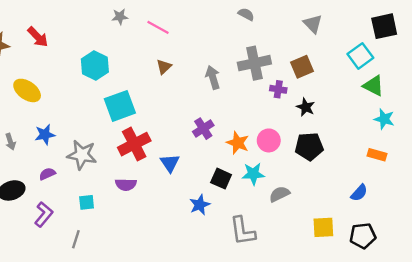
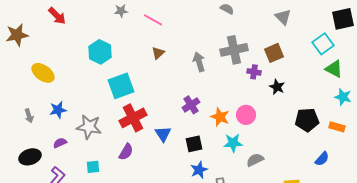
red arrow: (38, 37) -> (57, 16), moved
black pentagon: (309, 146) -> (307, 120), moved
black square: (221, 179) -> (194, 144), moved, turned -36
purple semicircle: (126, 185) -> (126, 152), turned -60
blue star: (200, 205) -> (199, 170), moved

